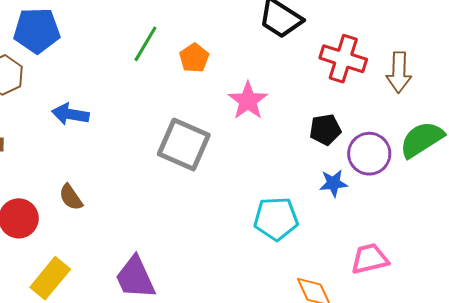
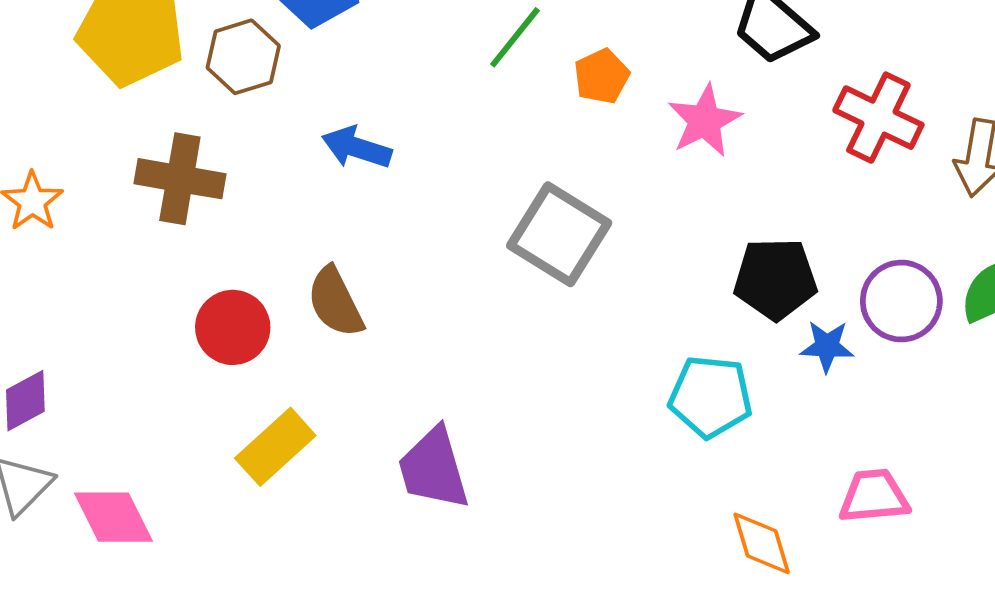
pink star: (248, 101) -> (705, 121), moved
black pentagon: (325, 129) -> (775, 279), moved, size x1.4
brown semicircle: (71, 197) -> (335, 302), size x1.4

